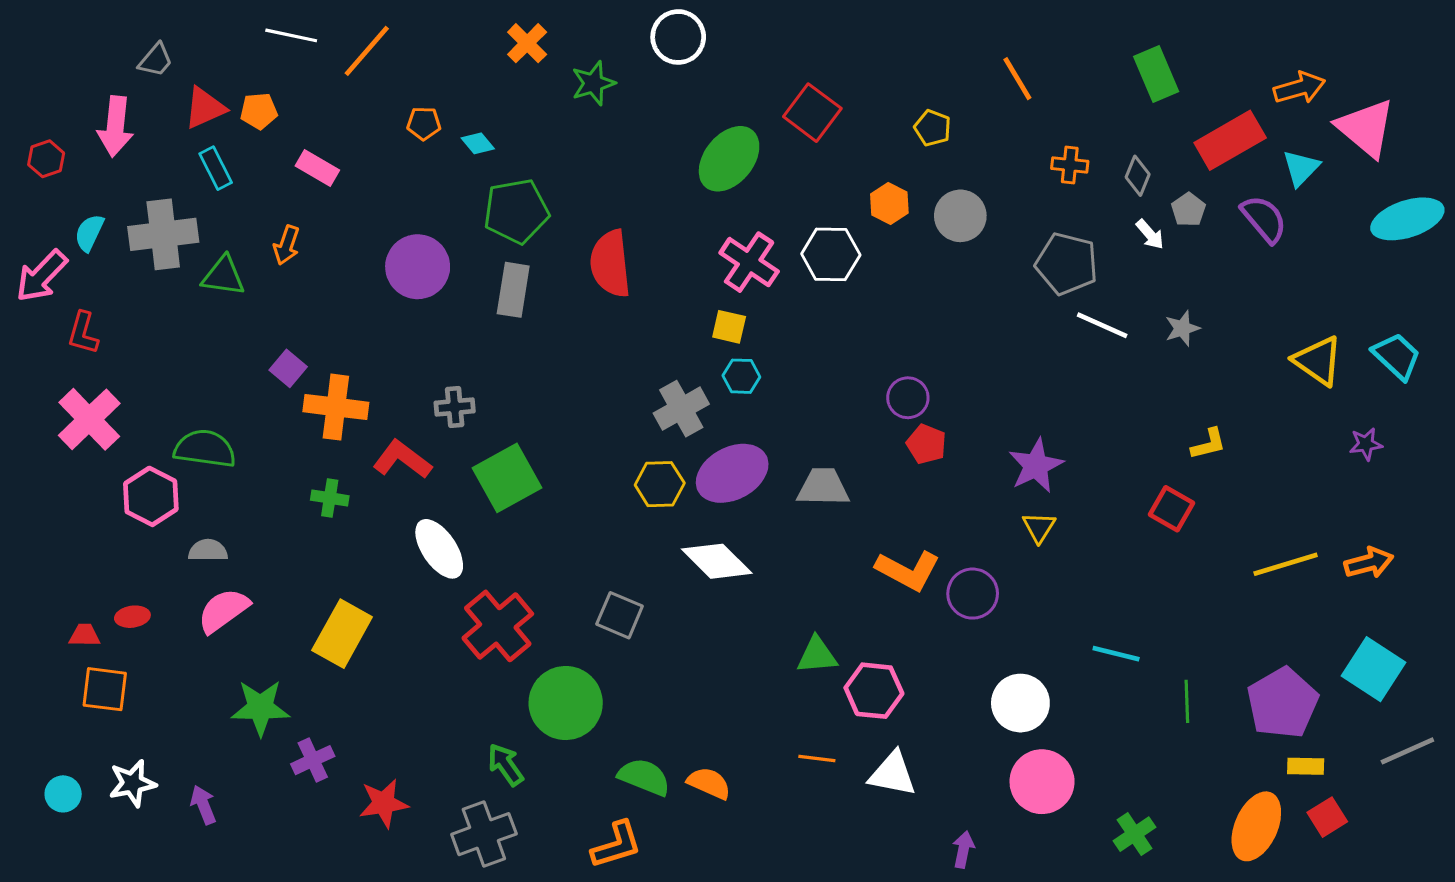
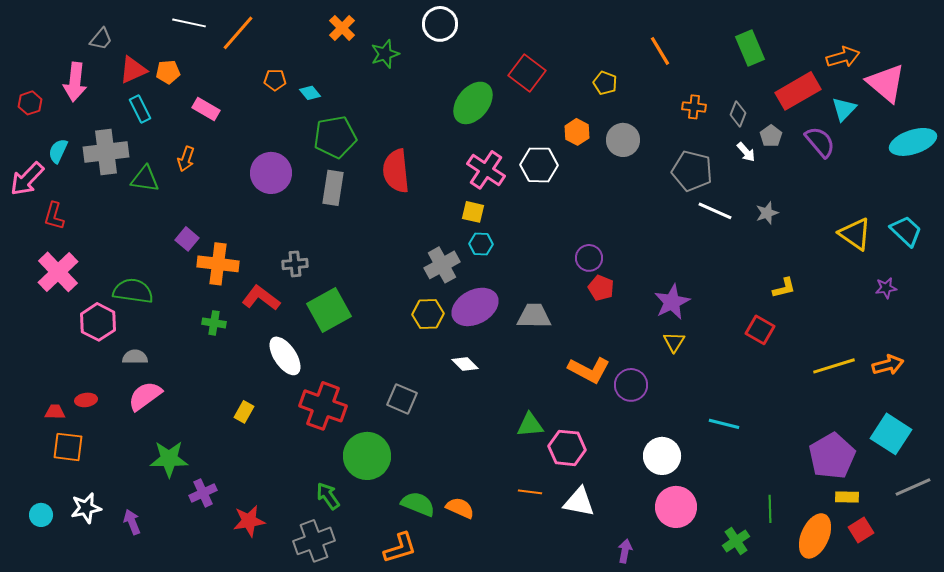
white diamond: (717, 561) -> (465, 364), size x0.6
red cross: (498, 626) -> (323, 406), turned -30
yellow rectangle: (342, 634) -> (244, 412), moved, size x0.5
green line: (1187, 701) -> (770, 509), moved

